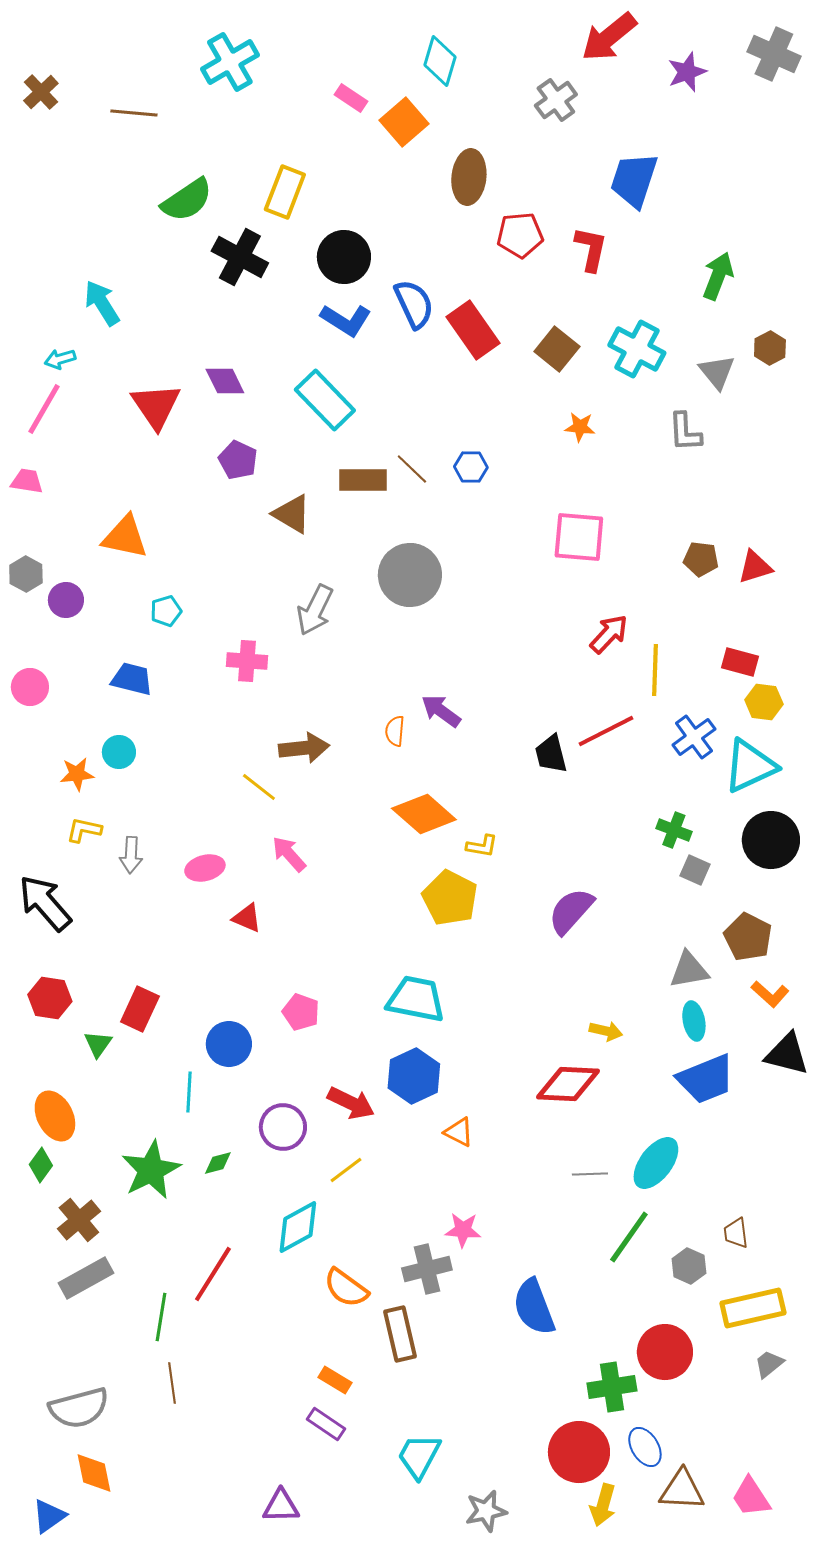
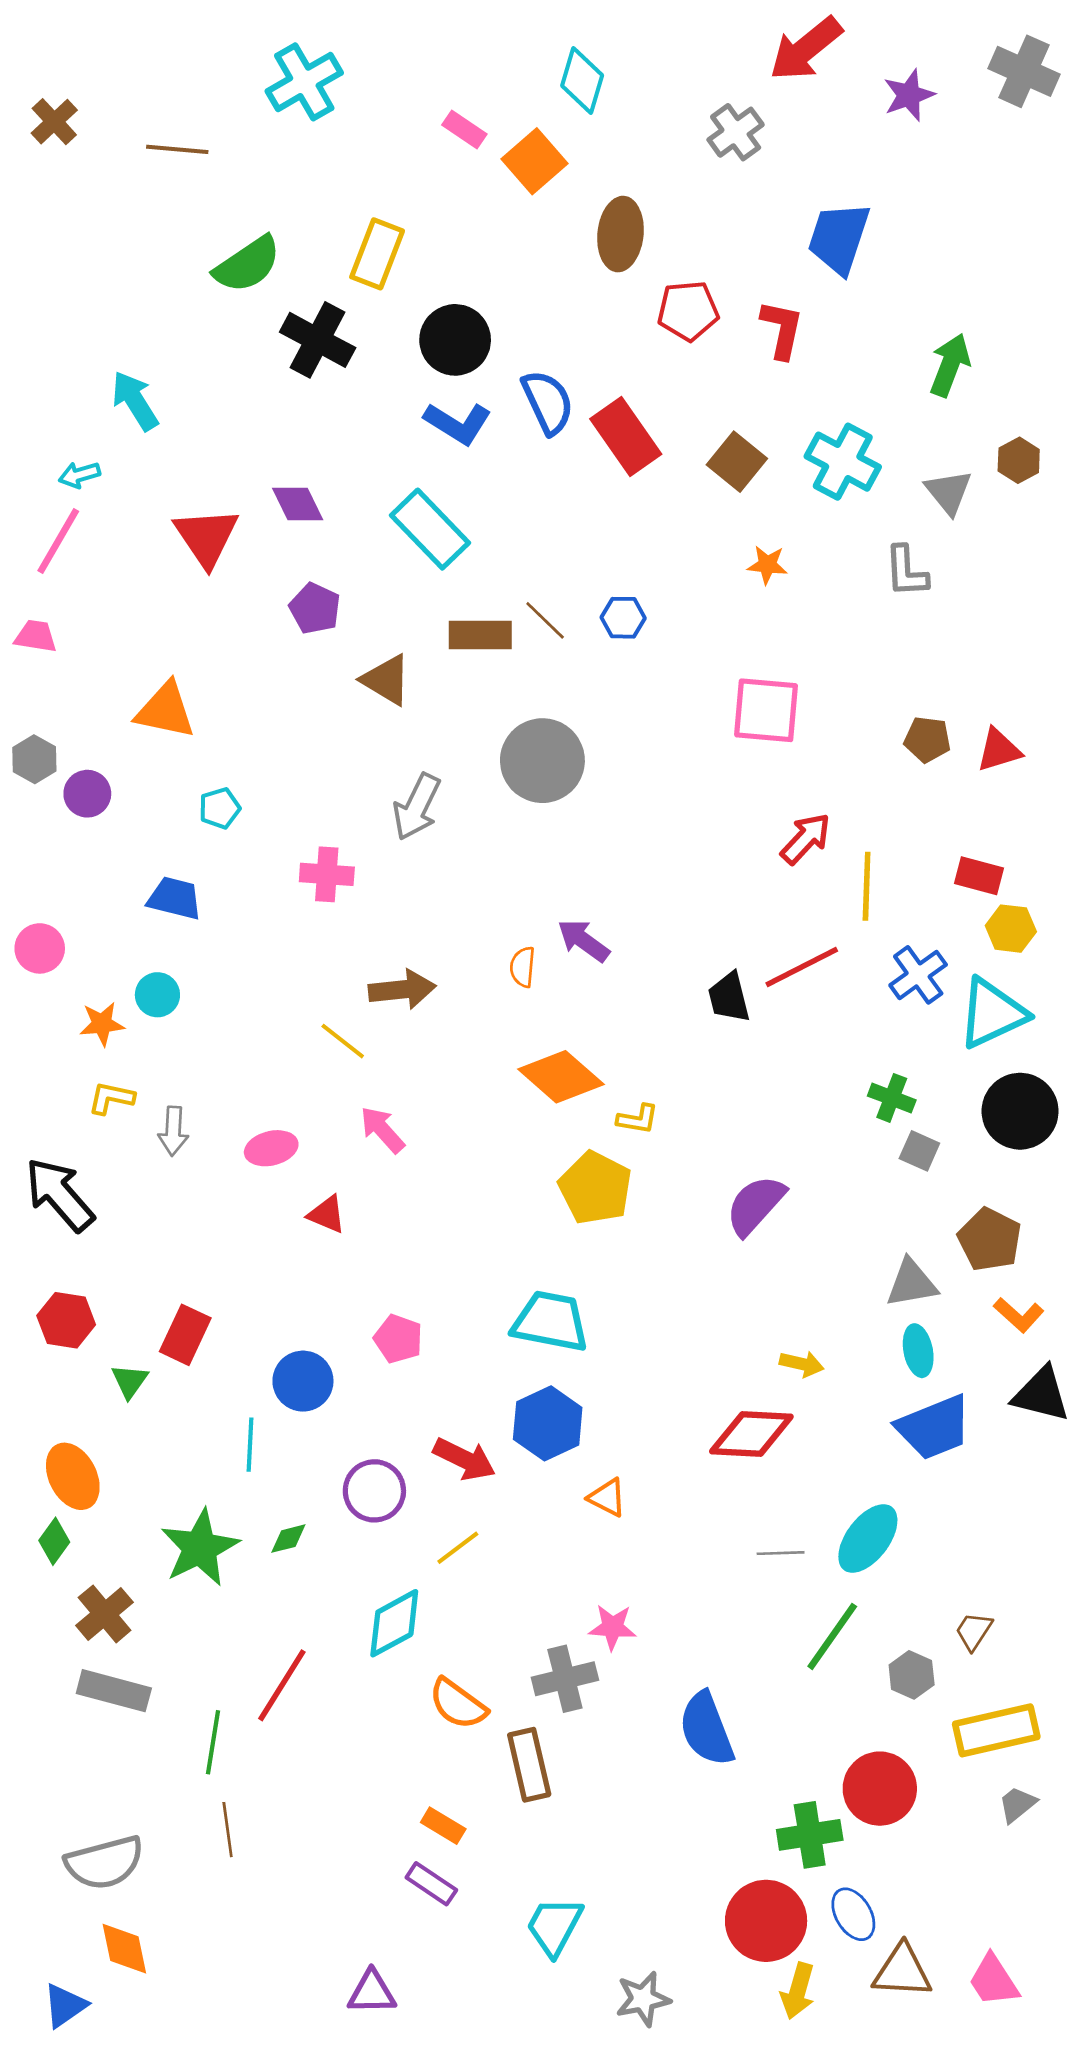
pink circle: (30, 687) -> (40, 948), moved
brown trapezoid: (736, 1233) -> (974, 1631), turned 40
gray rectangle: (86, 1278) -> (114, 1691), turned 44

